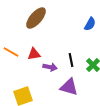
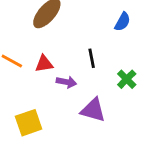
black line: (71, 60) -> (92, 58), moved

